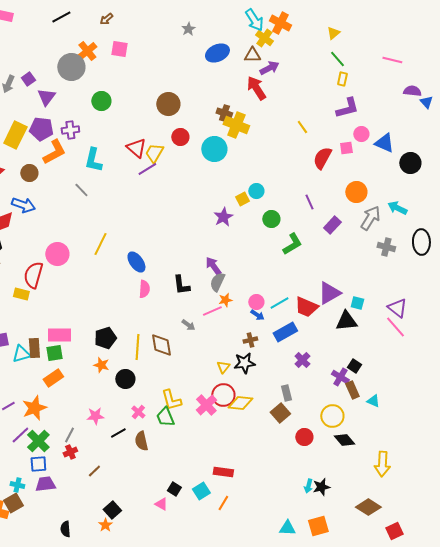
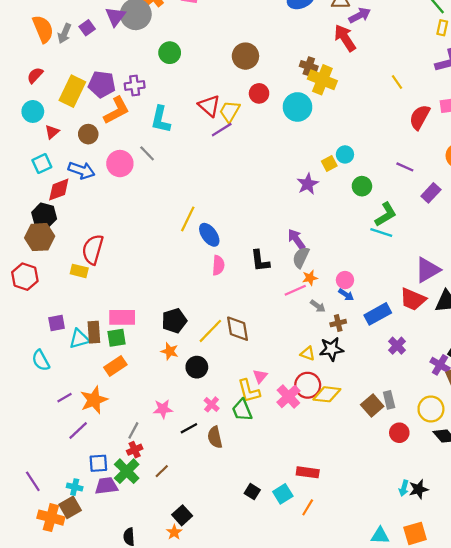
purple triangle: (46, 97) -> (115, 16), moved
purple line: (309, 202) -> (405, 167), turned -42
yellow line: (100, 244) -> (188, 219), moved
pink circle: (57, 254) -> (120, 164), moved
cyan line: (279, 303) -> (381, 233), moved, turned 48
red trapezoid: (306, 307) -> (413, 299), moved
gray arrow: (188, 325) -> (318, 306), moved
yellow line: (137, 347) -> (210, 331), turned 40
yellow triangle: (223, 367) -> (308, 354), turned -48
gray rectangle: (286, 393) -> (389, 400), moved
green cross: (38, 441) -> (127, 471), moved
pink triangle: (161, 504) -> (260, 376), moved, turned 40

